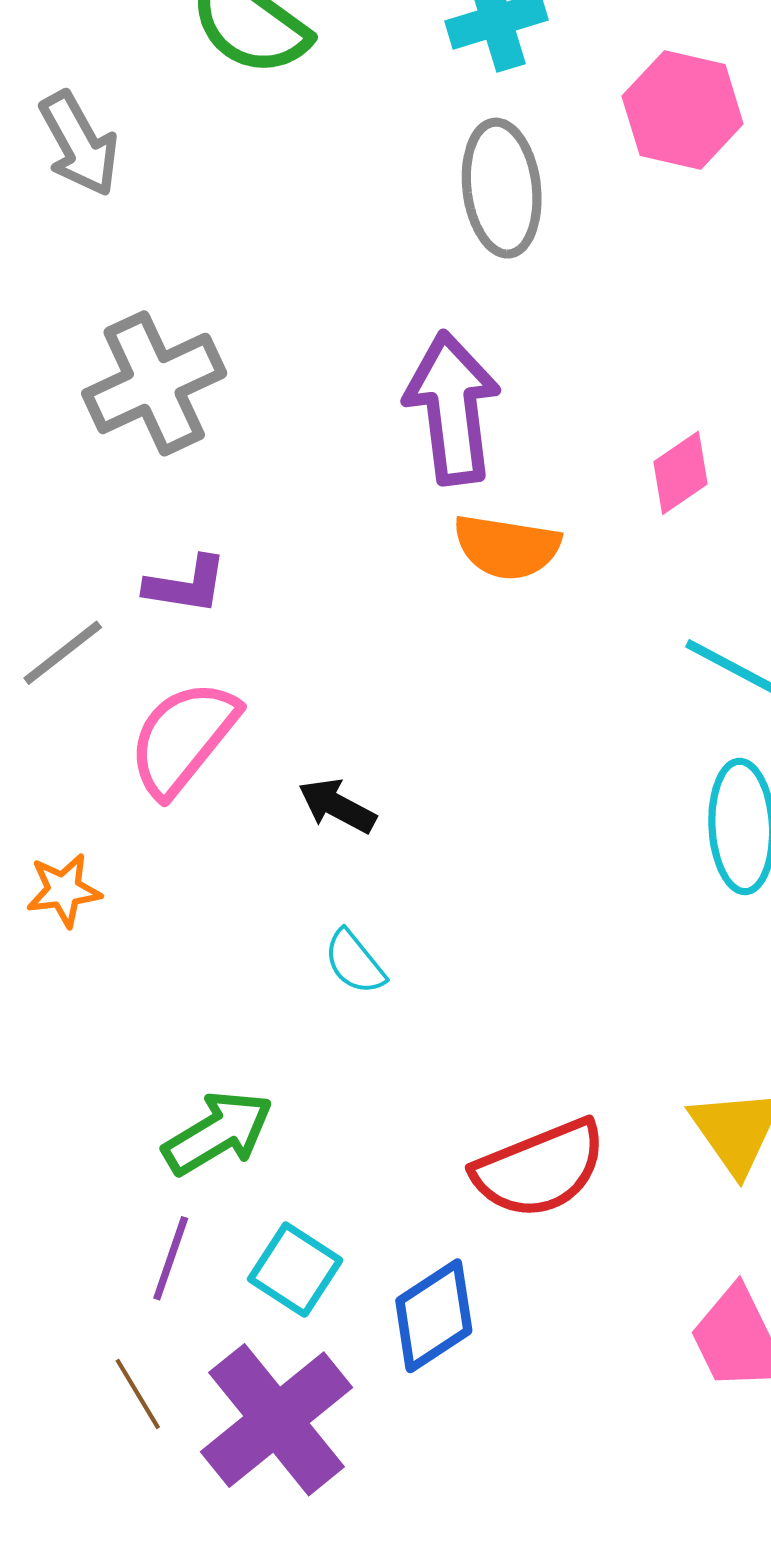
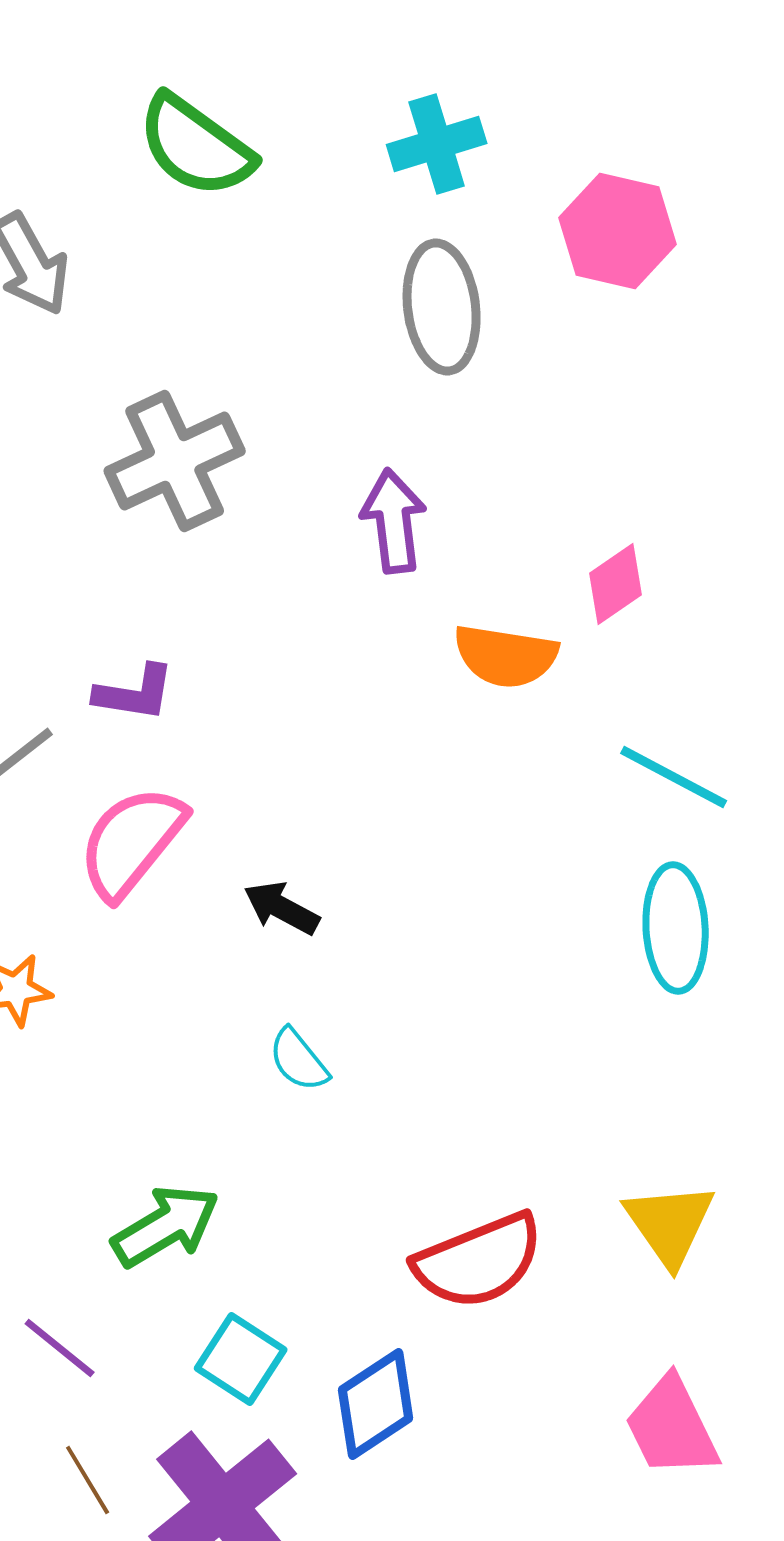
gray cross: (154, 383) -> (175, 461), moved
purple arrow: (452, 408) -> (394, 521), size x0.7
orange semicircle: (507, 547) -> (506, 656), moved
purple line: (171, 1258) -> (60, 1348), moved, turned -70

